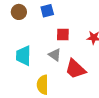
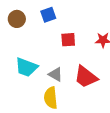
gray triangle: (55, 55) -> (55, 74), moved
cyan trapezoid: (23, 56) -> (26, 67), turned -65

